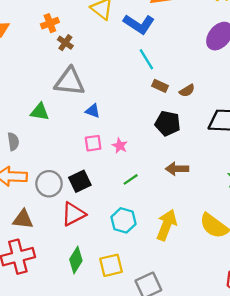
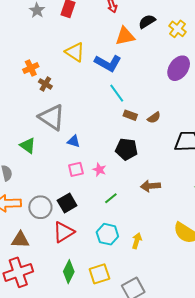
gray triangle: (70, 82) -> (52, 117), turned 32
green triangle: (40, 112) -> (28, 145), turned 30
black pentagon: (168, 123) -> (127, 149), moved
yellow arrow: (167, 225) -> (137, 241), moved, size x0.6

